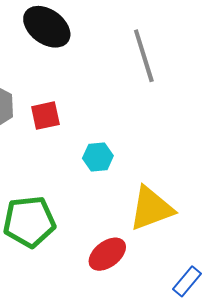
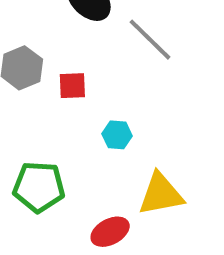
gray line: (144, 56) -> (150, 40), moved, turned -38

